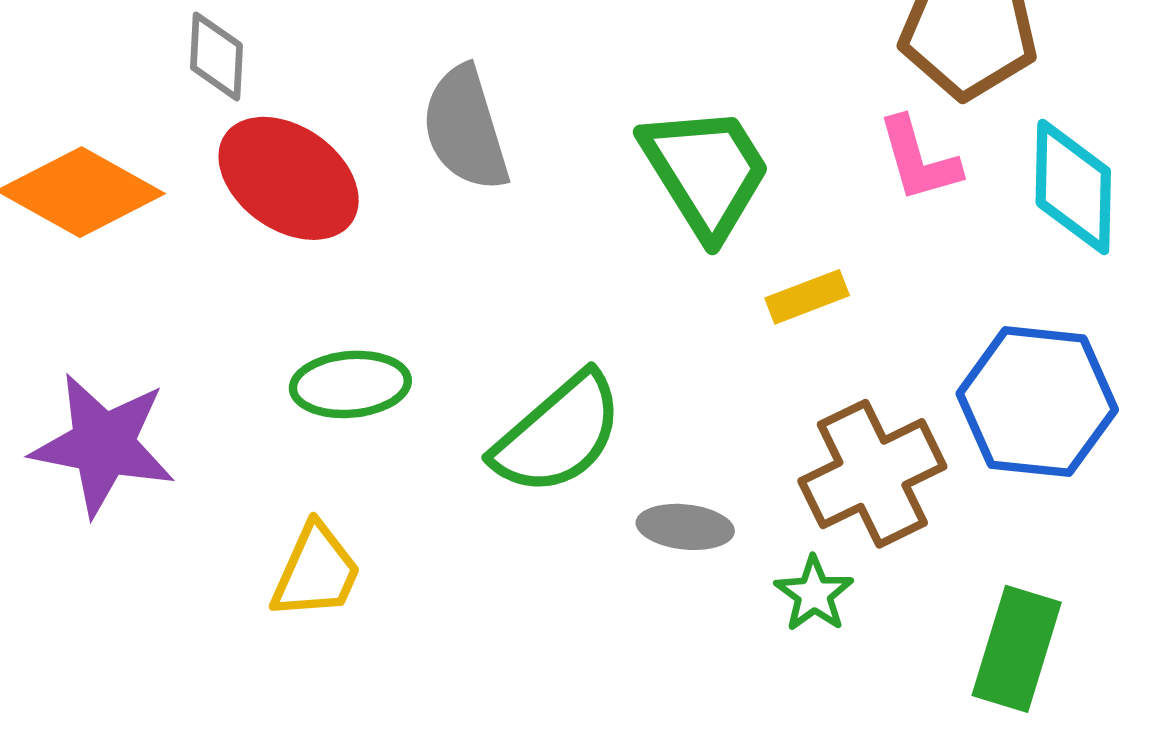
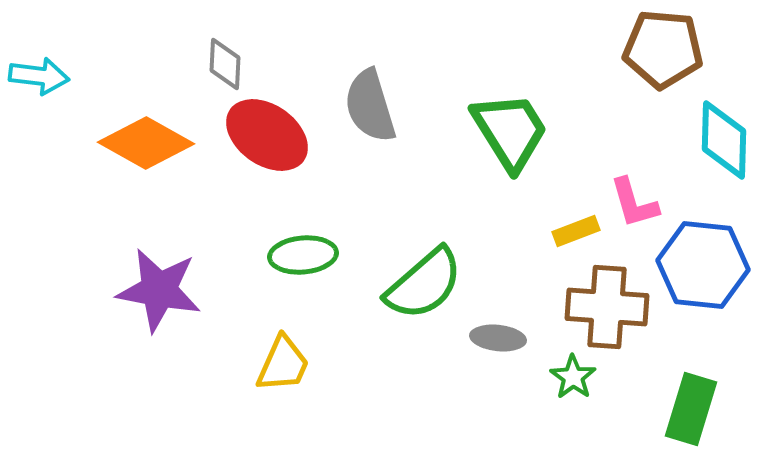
pink L-shape: (919, 159) -> (634, 203), moved
yellow rectangle: (807, 297) -> (576, 231), moved
brown cross: (872, 474) -> (607, 307), turned 30

